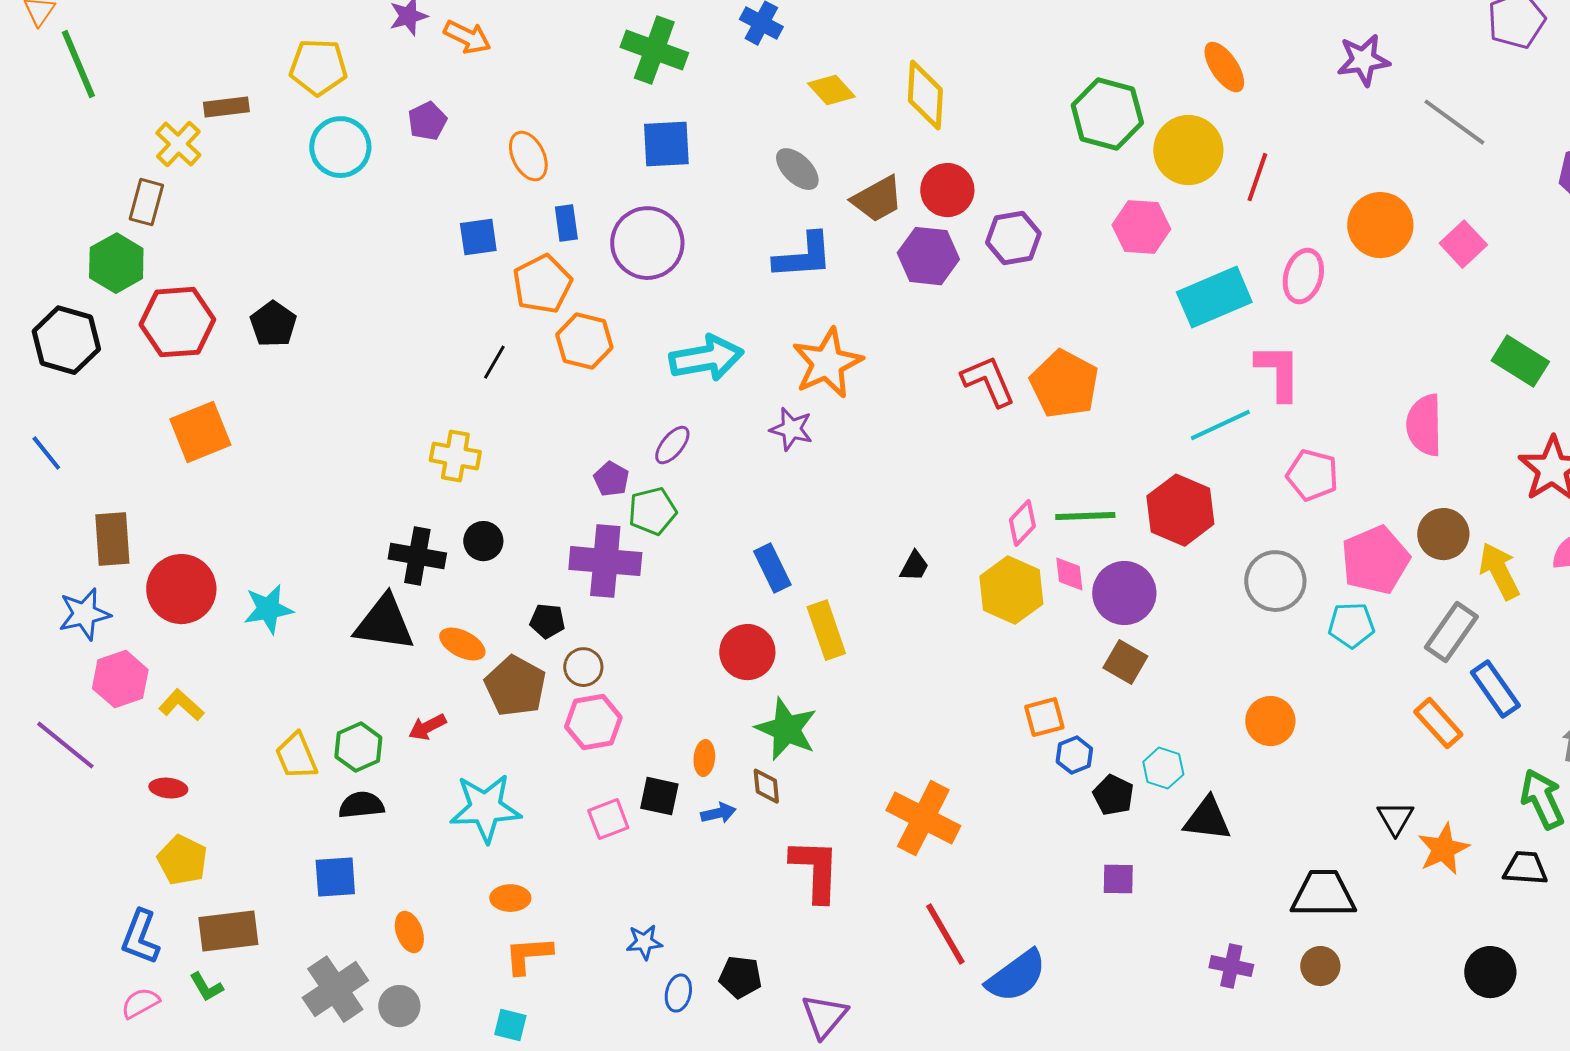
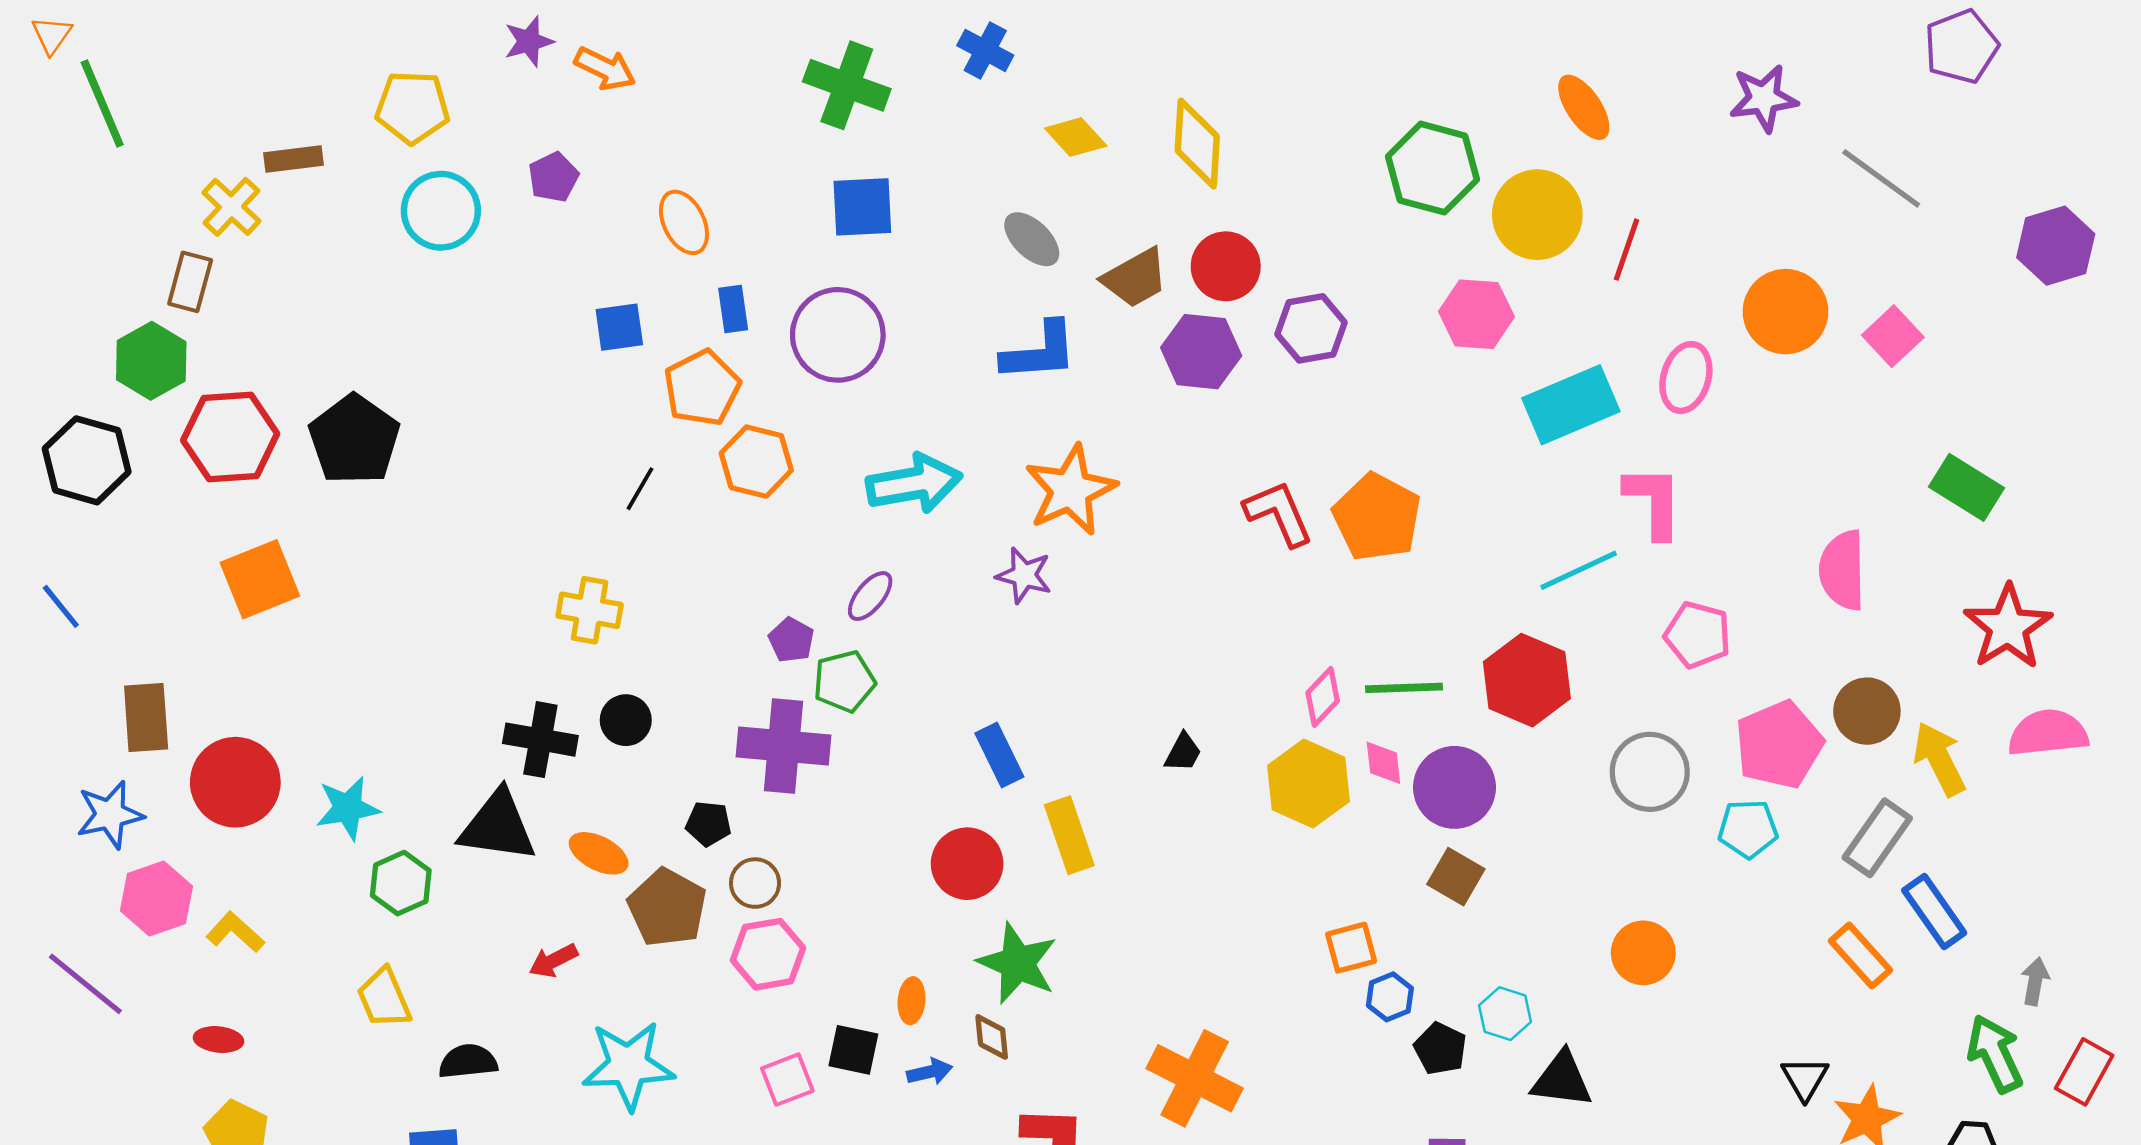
black pentagon: (273, 324) -> (354, 440), size x1.5
green hexagon: (358, 747) -> (401, 883), moved

